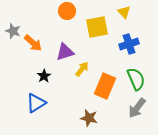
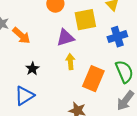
purple triangle: (65, 52) -> (65, 38), moved
yellow arrow: (82, 69) -> (70, 62), turned -42

